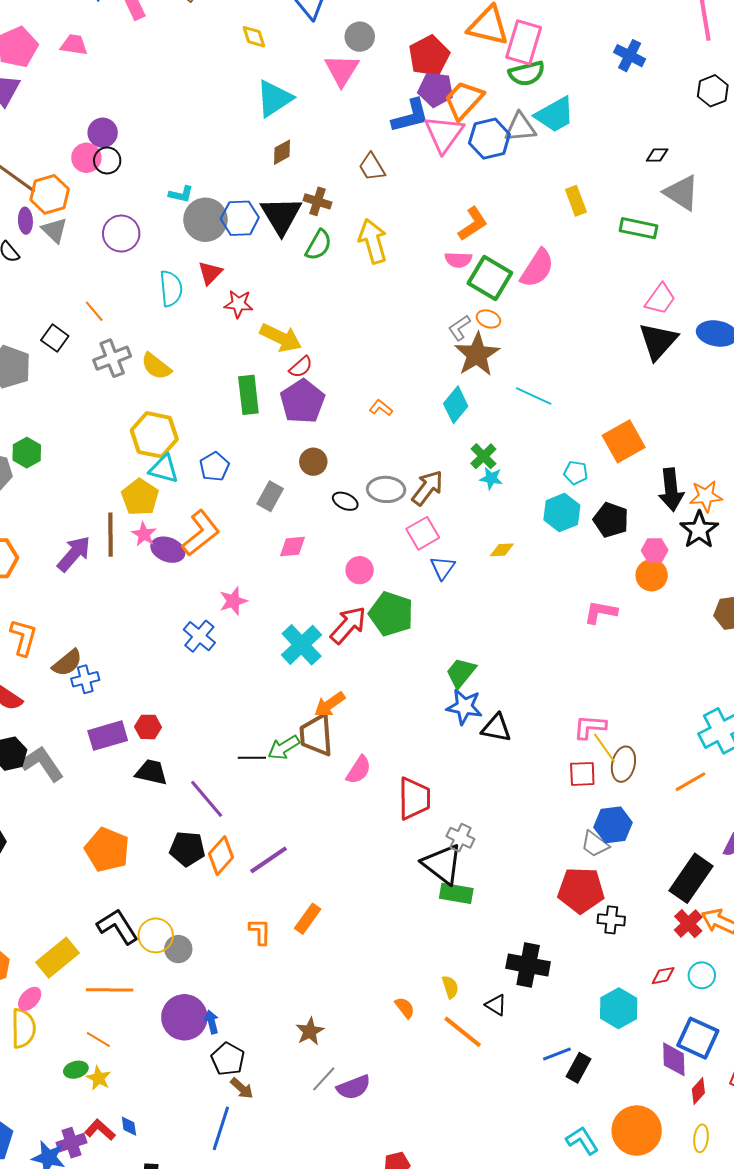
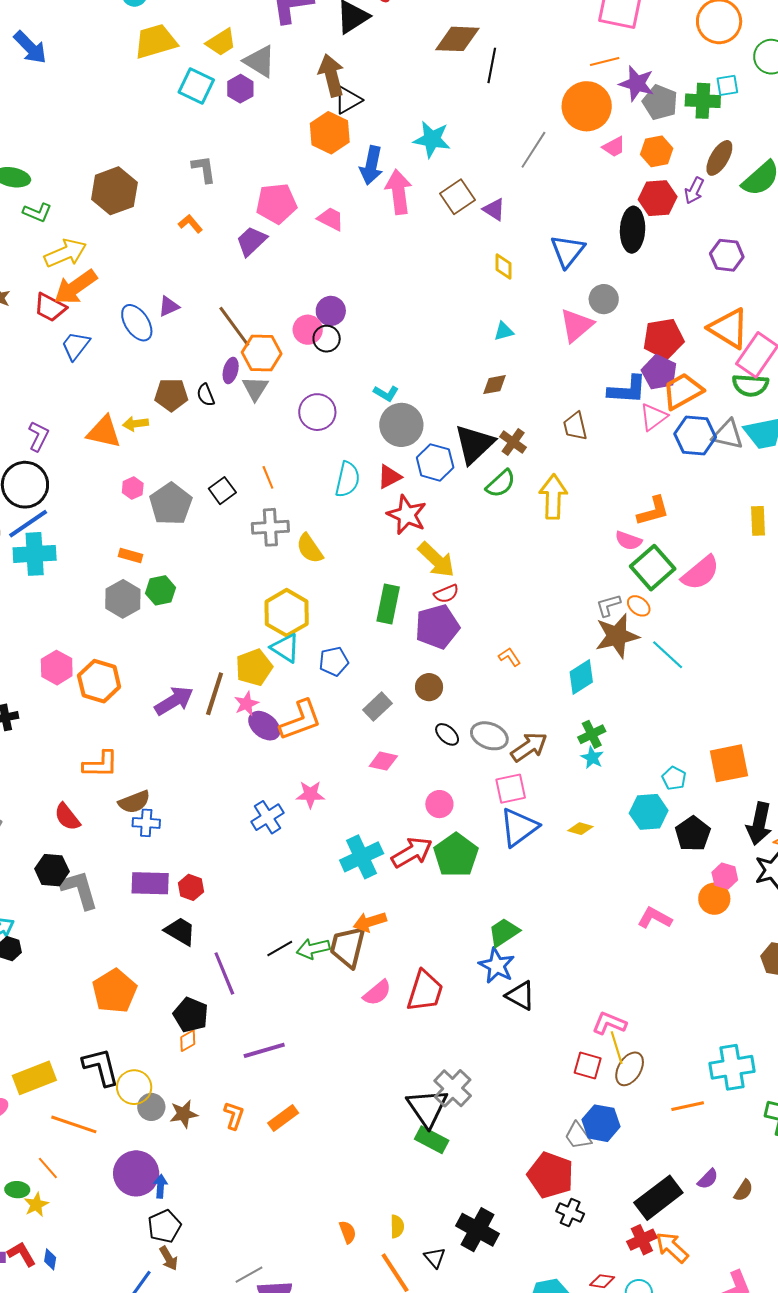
cyan triangle: (274, 99) -> (504, 331), size x0.5
pink triangle: (444, 134) -> (653, 417), size x0.7
blue hexagon: (240, 218) -> (435, 462), moved
red star: (239, 304) -> (407, 515), size x1.4
cyan line: (534, 396) -> (668, 655), moved
blue triangle: (443, 568) -> (519, 827), size x1.6
orange L-shape: (23, 637) -> (101, 764), turned 57
black line: (252, 758) -> (280, 949), turned -48
red trapezoid: (414, 798) -> (425, 991), moved
gray cross: (460, 838) -> (453, 1088), size x1.4
orange diamond: (221, 856) -> (188, 1041), moved, size x0.6
brown star: (310, 1031) -> (184, 1114), moved

